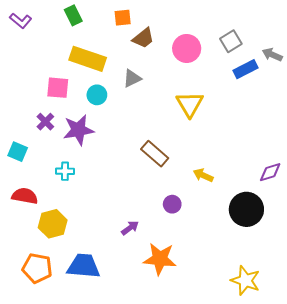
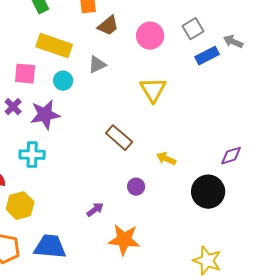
cyan cross: (65, 171) -> (32, 155), size x1.4

